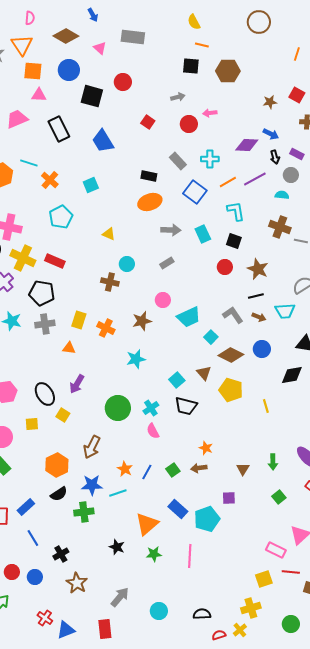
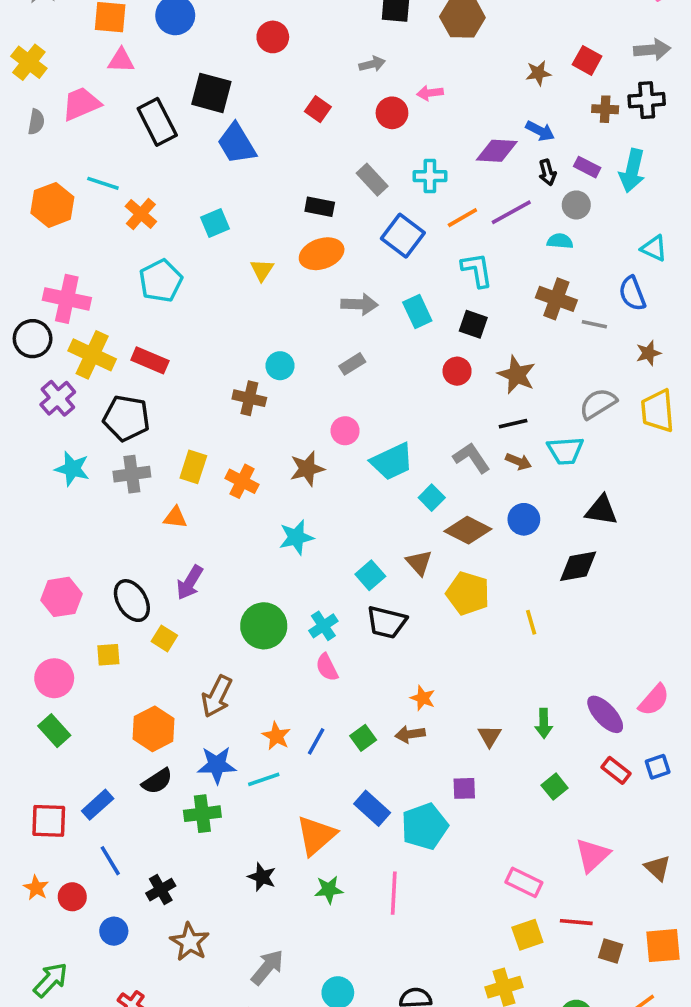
black square: (92, 96) -> (211, 93), moved
yellow triangle: (109, 234) -> (262, 270), moved, turned 40
pink rectangle: (276, 550) -> (524, 882), moved
red circle: (12, 572) -> (72, 897), moved

